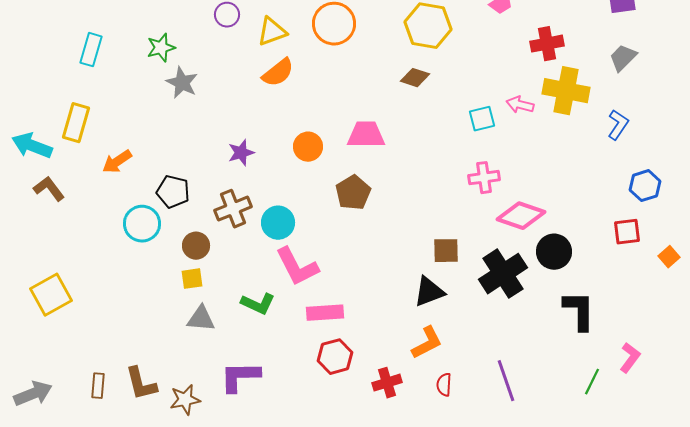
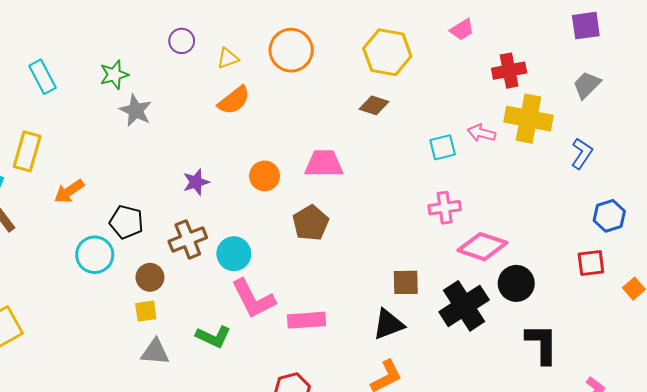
yellow triangle: (272, 32) -> (228, 58), size x0.7
cyan rectangle: (91, 50) -> (43, 77), turned -44
pink rectangle: (325, 313) -> (306, 320), moved

